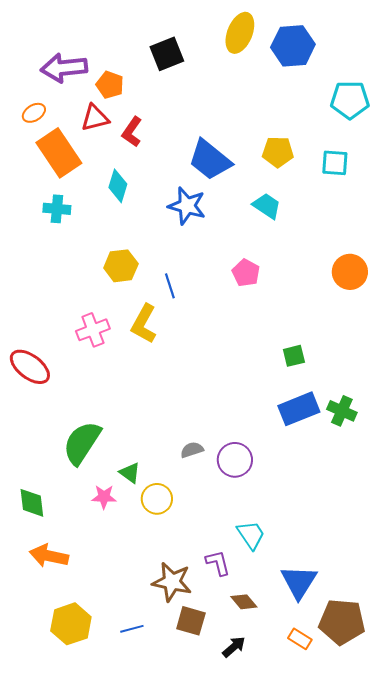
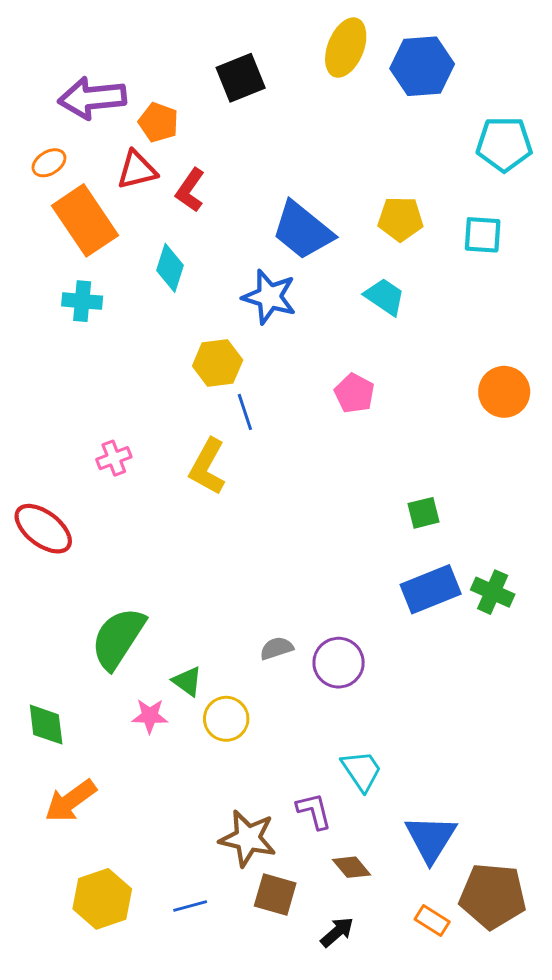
yellow hexagon: (121, 266) -> (218, 363), moved
pink cross: (93, 330) -> (114, 458), moved, size x0.7
orange arrow: (49, 556) -> (71, 801), turned -48

